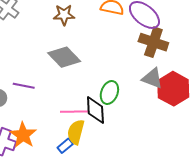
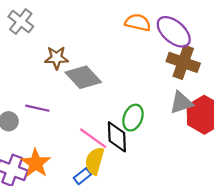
brown star: (64, 15) -> (56, 58), moved
gray triangle: (152, 78) -> (181, 103), turned -40
pink line: (74, 112) -> (93, 138), turned 36

